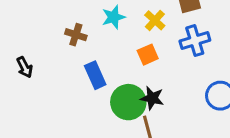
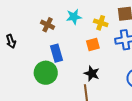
yellow cross: (155, 20) -> (101, 23), turned -32
green circle: (128, 102) -> (46, 73), moved

